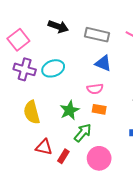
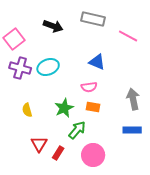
gray rectangle: (97, 35) -> (93, 19), moved
yellow semicircle: (32, 112) -> (27, 110), size x0.6
red triangle: (44, 147) -> (39, 144), turned 48

